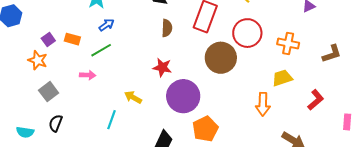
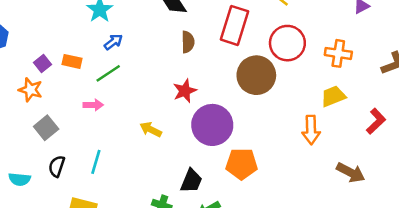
red star: (162, 67) -> (185, 91), turned -30
cyan line: (112, 120) -> (96, 162), moved
orange pentagon: (205, 129) -> (242, 164), turned 30

